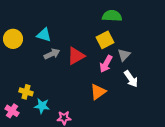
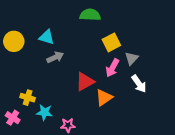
green semicircle: (112, 16) -> (90, 15), moved
red triangle: (76, 56) -> (85, 82), moved

